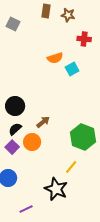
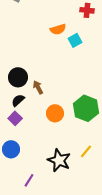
brown arrow: (43, 122) -> (38, 87), moved, turned -80
orange circle: (32, 142) -> (55, 113), moved
yellow line: (71, 167) -> (86, 151), moved
purple line: (26, 209) -> (29, 180), turned -32

